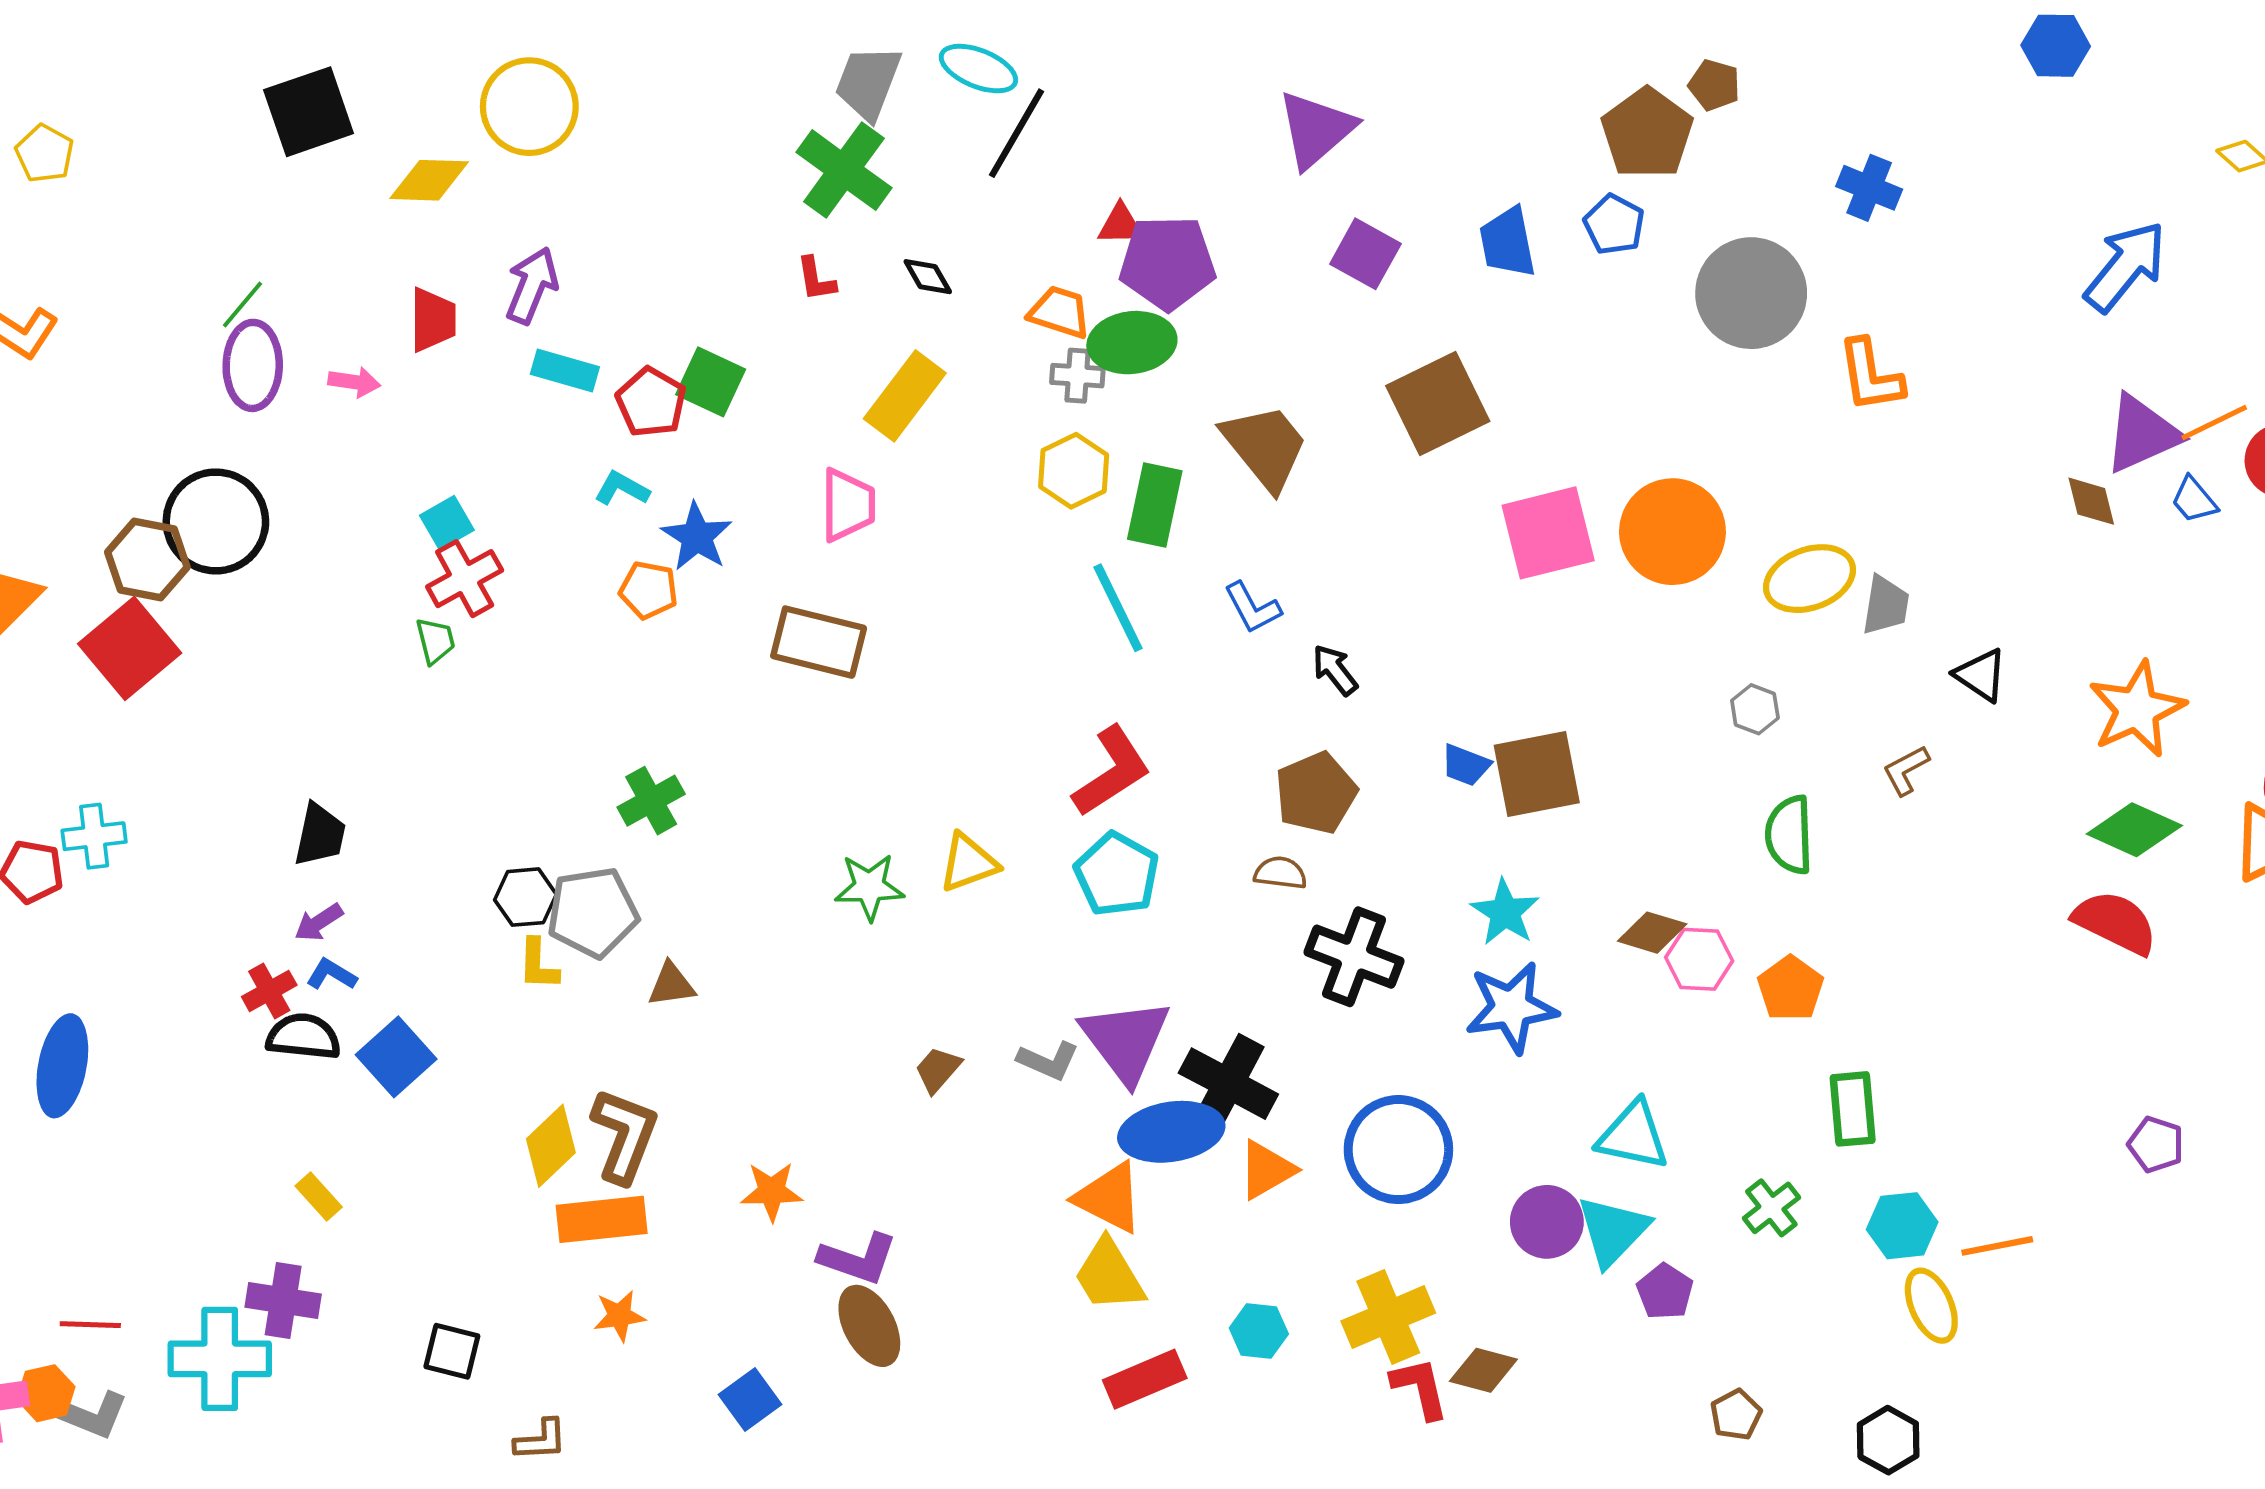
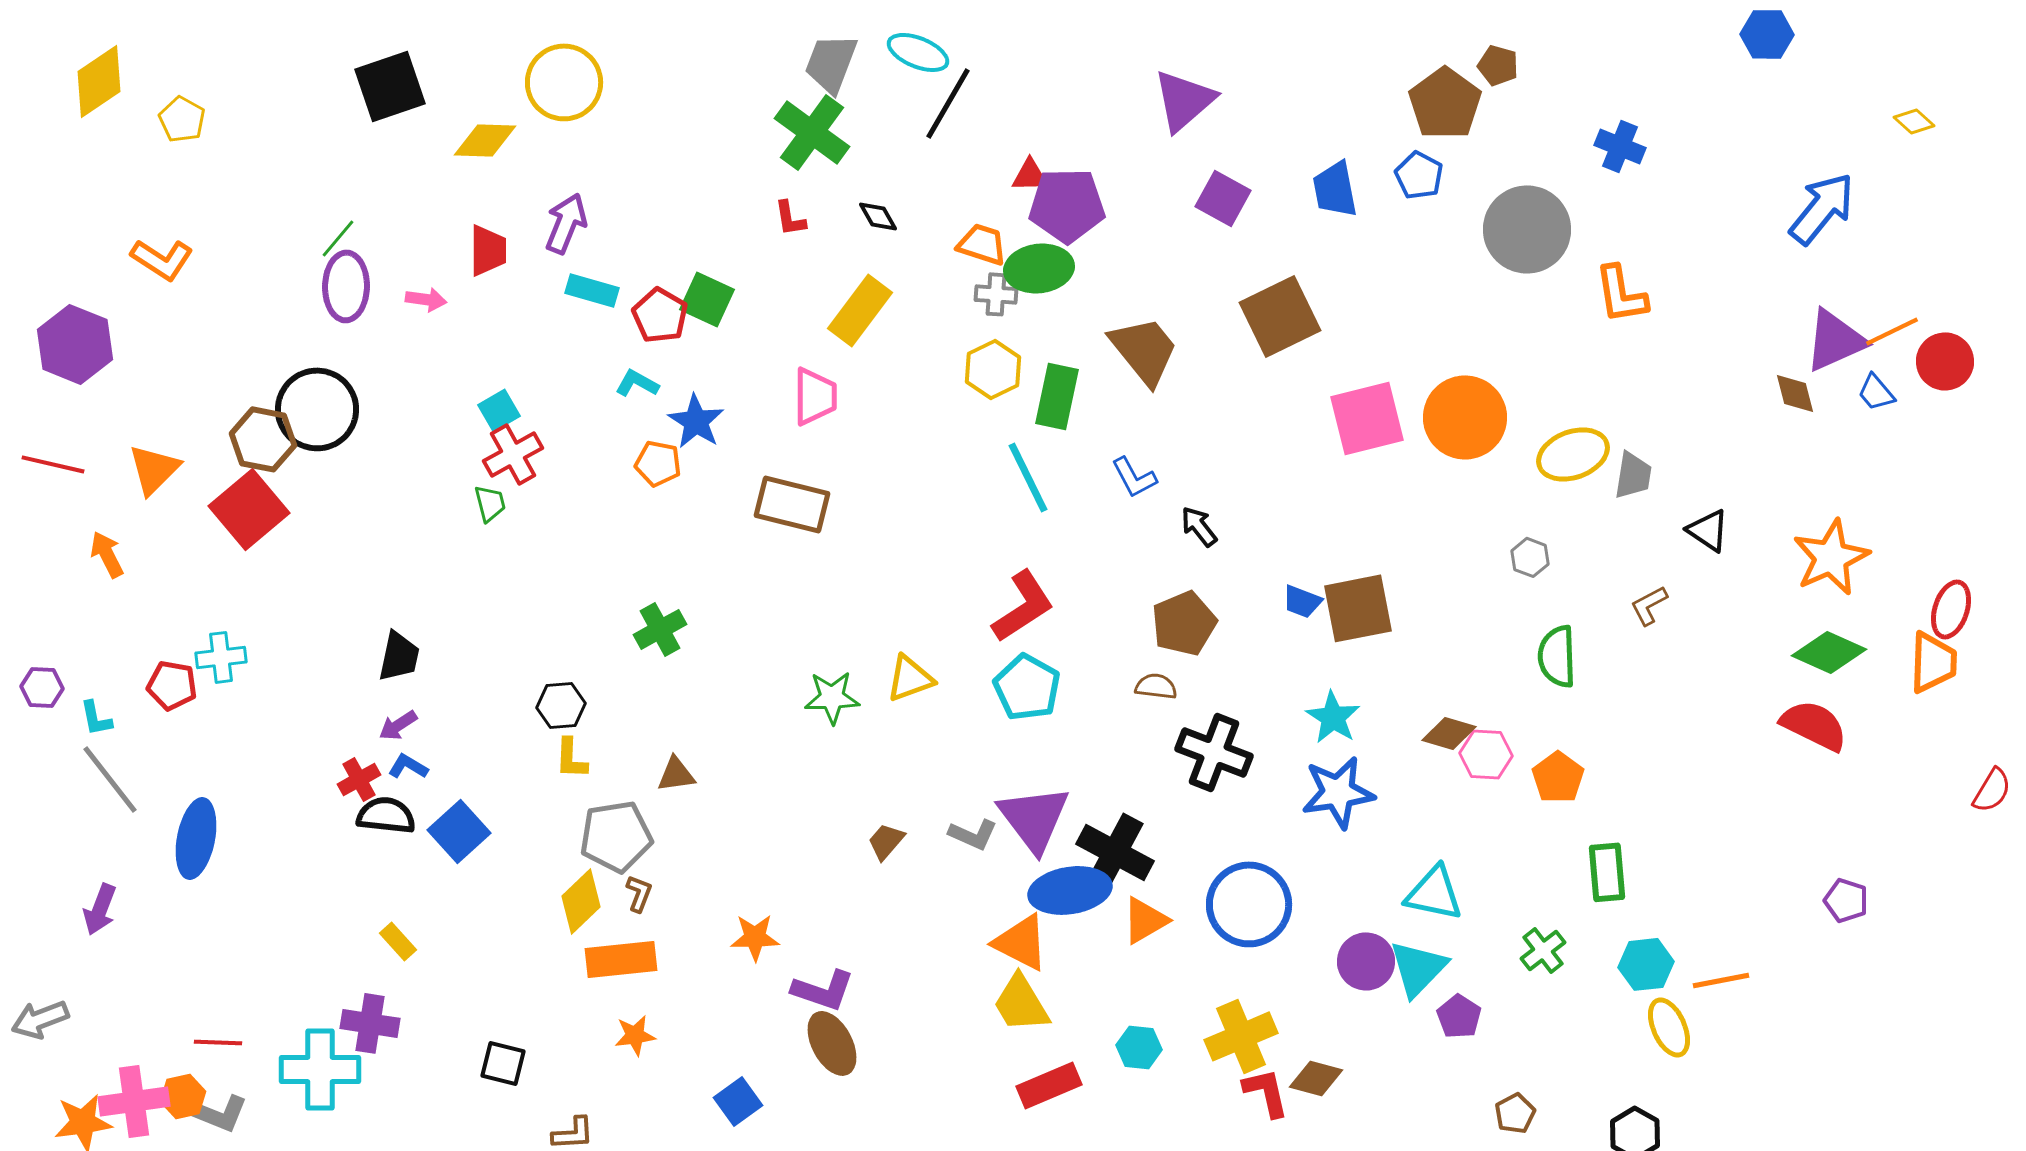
gray pentagon: (593, 912) -> (616, 836), moved
brown L-shape: (624, 1136) -> (639, 893), size x0.5

